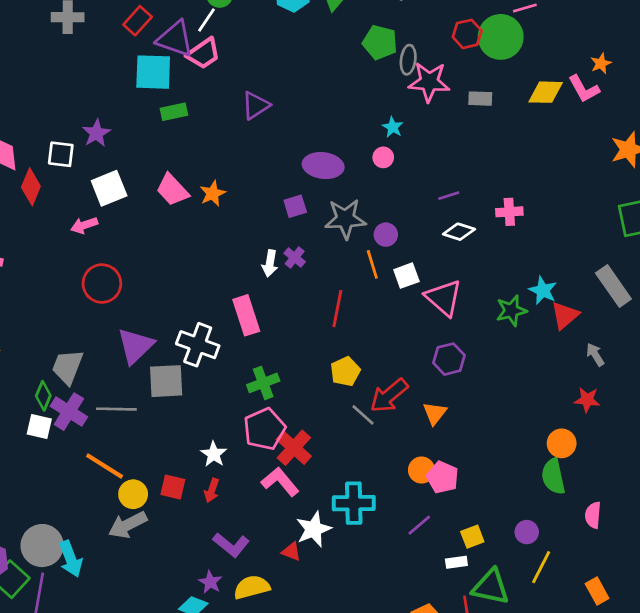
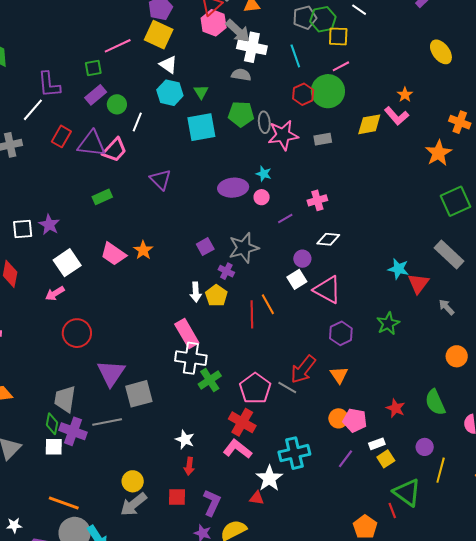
white line: (206, 20) -> (137, 122), moved
cyan square: (153, 72) -> (201, 127), moved
purple triangle: (256, 105) -> (161, 180), turned -30
white square: (61, 154) -> (23, 229), moved
purple ellipse: (323, 166) -> (233, 188), moved
purple line: (449, 196) -> (285, 218), moved
pink cross: (509, 212) -> (317, 200), moved
purple circle: (386, 235) -> (302, 259), moved
purple cross: (295, 258) -> (226, 271), moved
orange line: (372, 264) -> (268, 304), moved
green star: (511, 311) -> (388, 324), moved
white cross: (198, 345) -> (191, 358), moved
yellow pentagon: (345, 371) -> (216, 296), moved
red star: (587, 400) -> (396, 408), moved, turned 30
pink pentagon: (264, 429) -> (255, 388), moved
orange circle: (562, 443) -> (457, 356), moved
orange line: (105, 466) -> (64, 503), moved
red square: (173, 487) -> (177, 497), moved
purple L-shape: (231, 545) -> (212, 503), turned -92
white rectangle: (456, 562) -> (377, 444), moved
green triangle: (491, 587) -> (407, 492), turned 36

